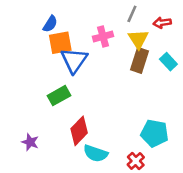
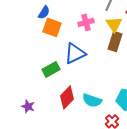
orange square: (60, 43) -> (52, 27), turned 30
blue triangle: (74, 60) -> (75, 53), moved, turned 30
cyan semicircle: (95, 153) -> (92, 100), moved

